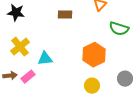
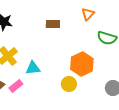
yellow circle: (92, 86) -> (69, 84), moved

